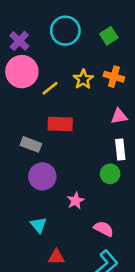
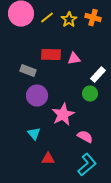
yellow line: (50, 88) -> (47, 18), moved
pink triangle: (119, 116) -> (74, 59), moved
white rectangle: (120, 150) -> (98, 75), turned 49
pink star: (76, 201) -> (63, 115), size x1.6

